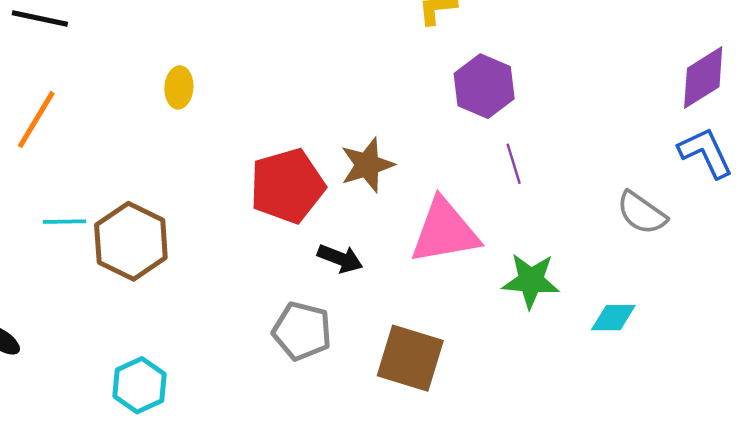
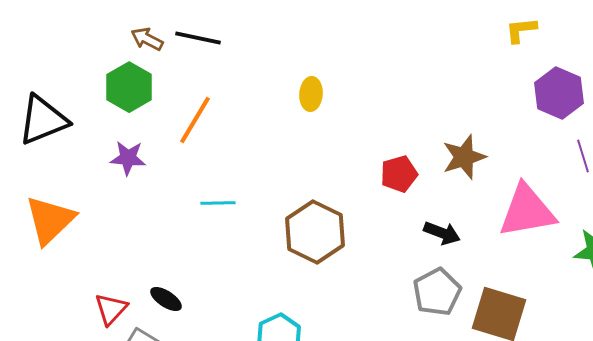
red pentagon: (287, 186) -> (399, 174), size x0.6
brown hexagon: (131, 241) -> (315, 232), moved
gray pentagon: (302, 331) -> (437, 292), moved, turned 30

